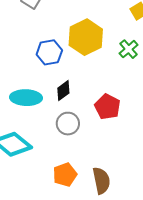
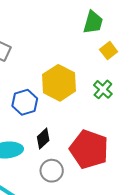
red pentagon: (108, 107) -> (89, 149), size x1.5

